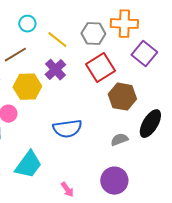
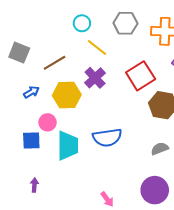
cyan circle: (27, 24) -> (82, 23), moved
gray hexagon: (93, 34) -> (125, 23), moved
cyan trapezoid: (28, 165) -> (68, 146), moved, turned -36

